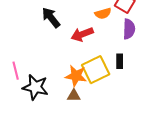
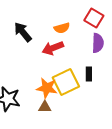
orange semicircle: (103, 13) -> (62, 28), moved

